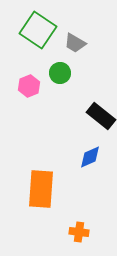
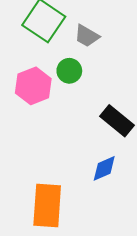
pink hexagon: (29, 86) -> (33, 86), size x1.4

